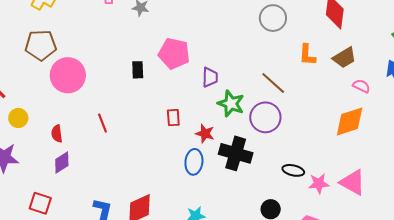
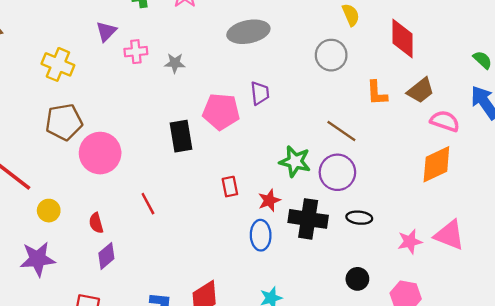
black rectangle: (138, 70) -> (181, 136), size x1.5
purple trapezoid: (210, 77) -> (260, 93), moved
pink semicircle: (361, 86) -> (445, 121), size x1.4
red star: (205, 133) -> (269, 200), turned -30
black ellipse: (293, 170) -> (359, 218), moved

